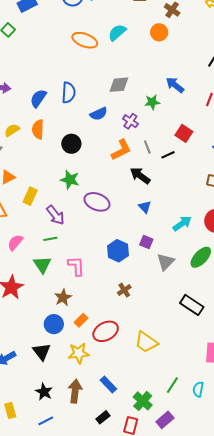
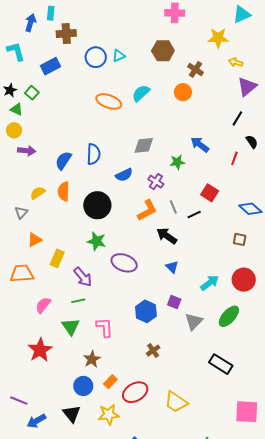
black circle: (71, 144) -> (97, 205), size x1.4

